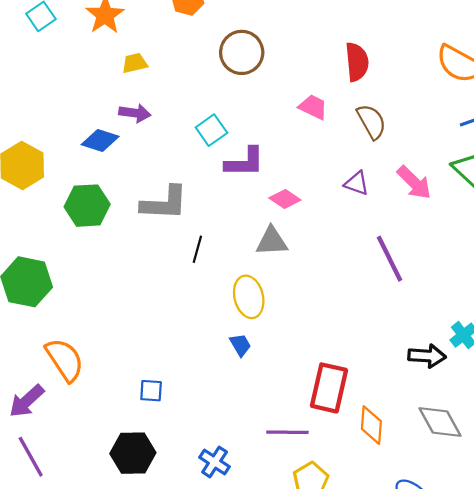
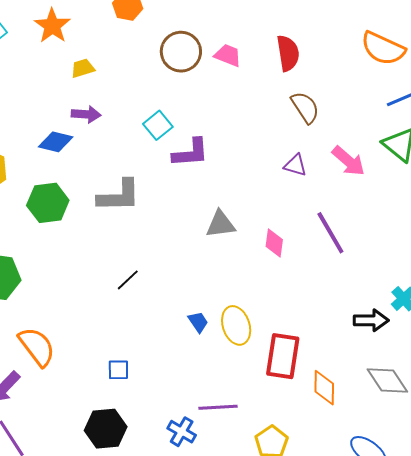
pink trapezoid: (313, 107) -> (228, 55), moved
pink diamond: (285, 199) -> (274, 243), moved, turned 68
black line: (197, 249) -> (128, 280), moved, turned 35
yellow ellipse: (249, 297) -> (236, 325), moved
purple line: (287, 432) -> (218, 407), moved

